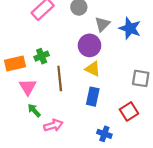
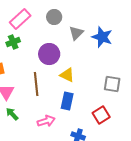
purple circle: (89, 45) -> (49, 54), moved
green cross: (42, 56) -> (13, 42), moved
pink arrow: (53, 125) -> (46, 121), moved

